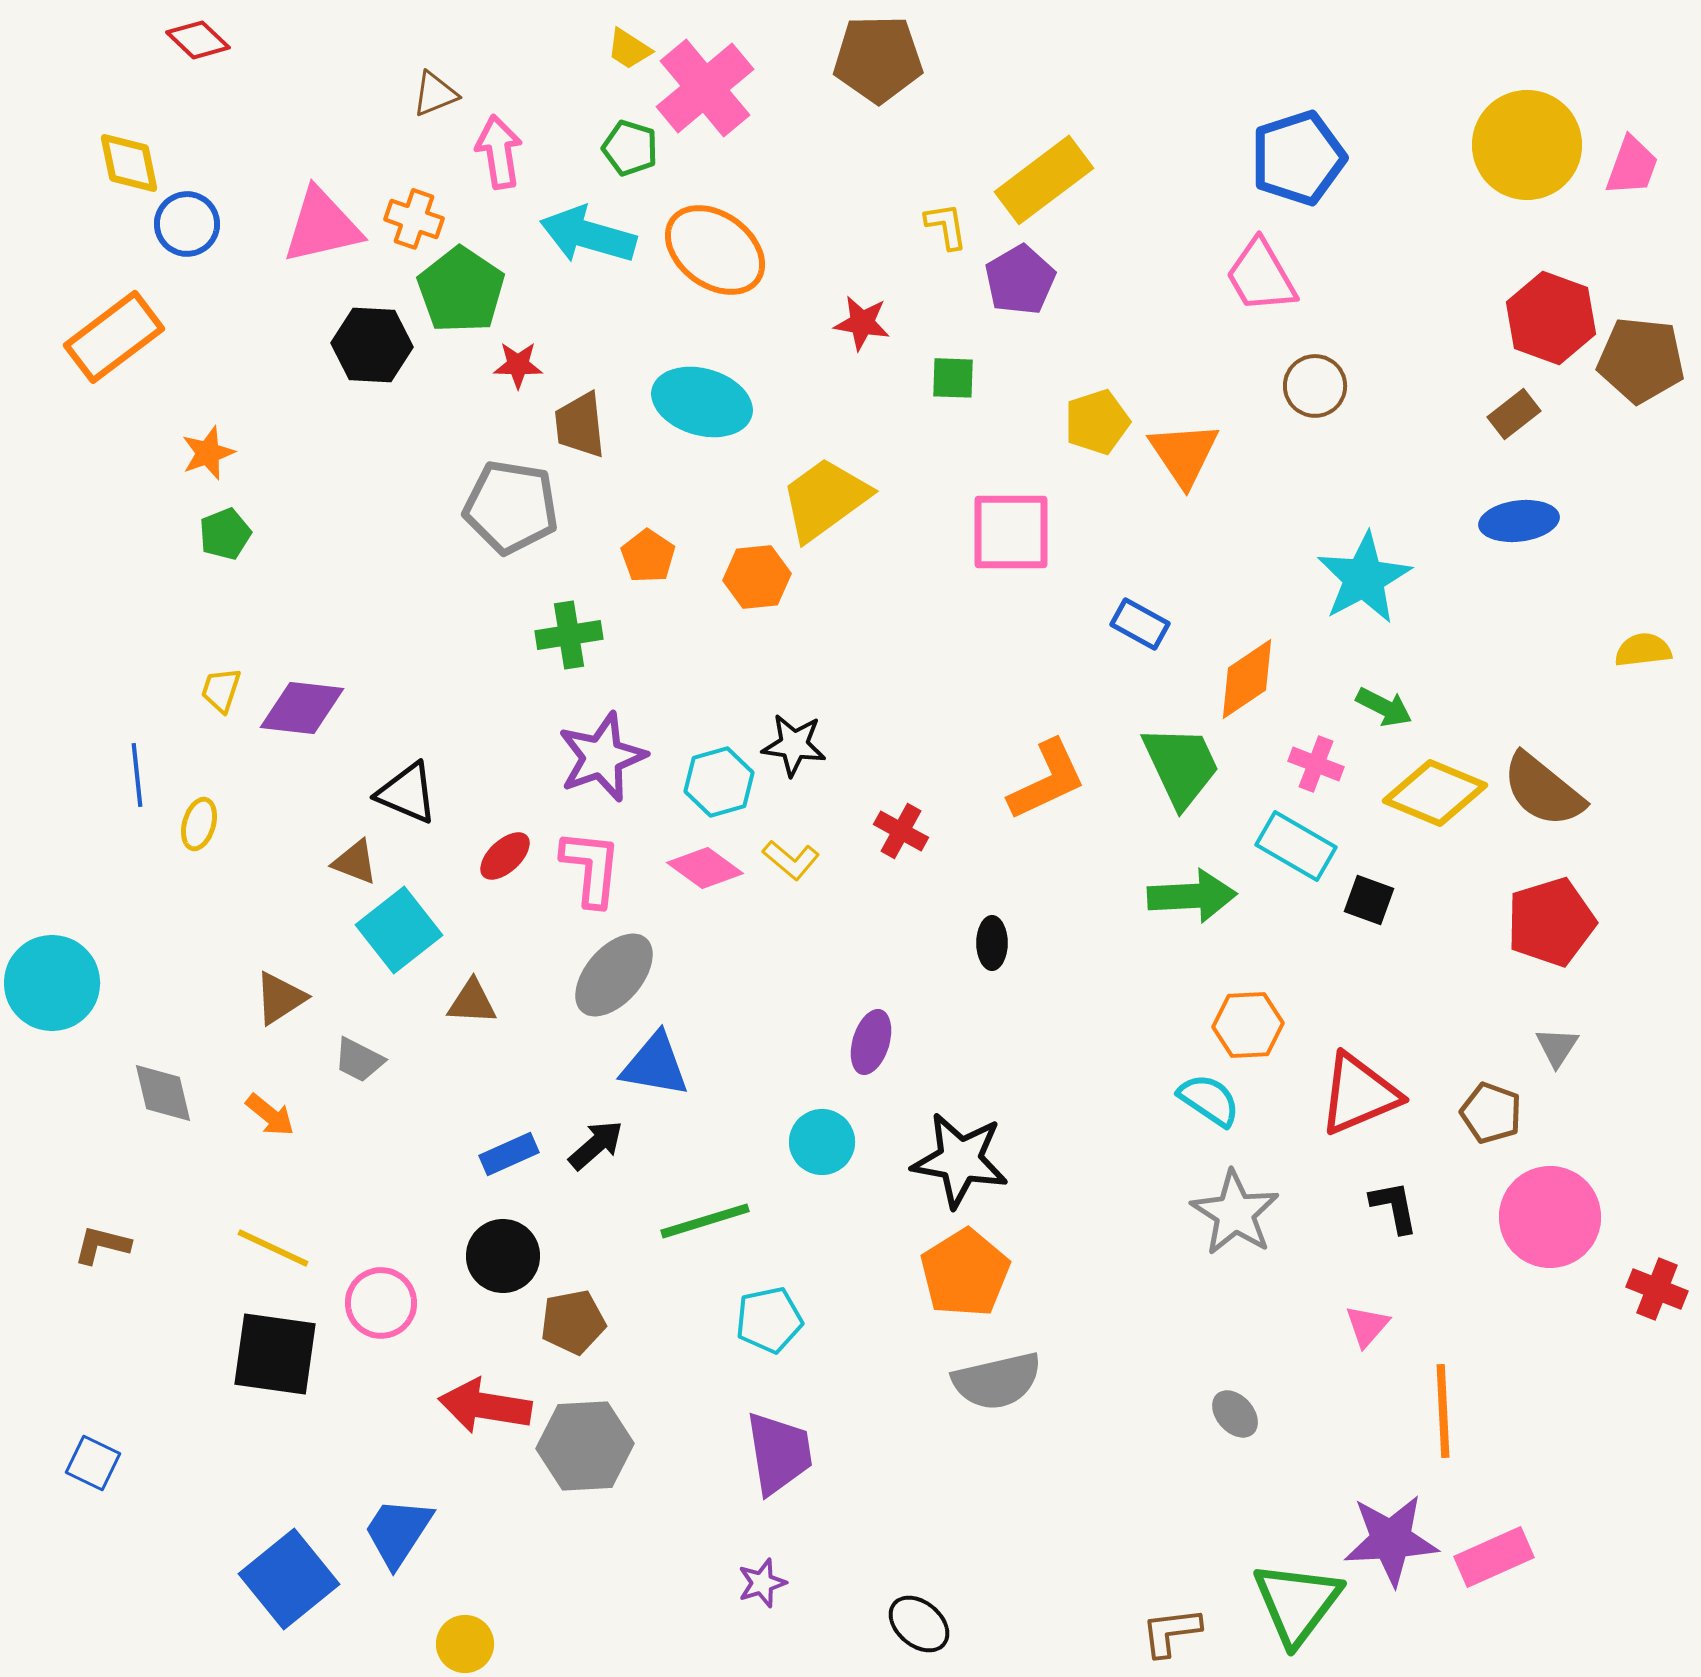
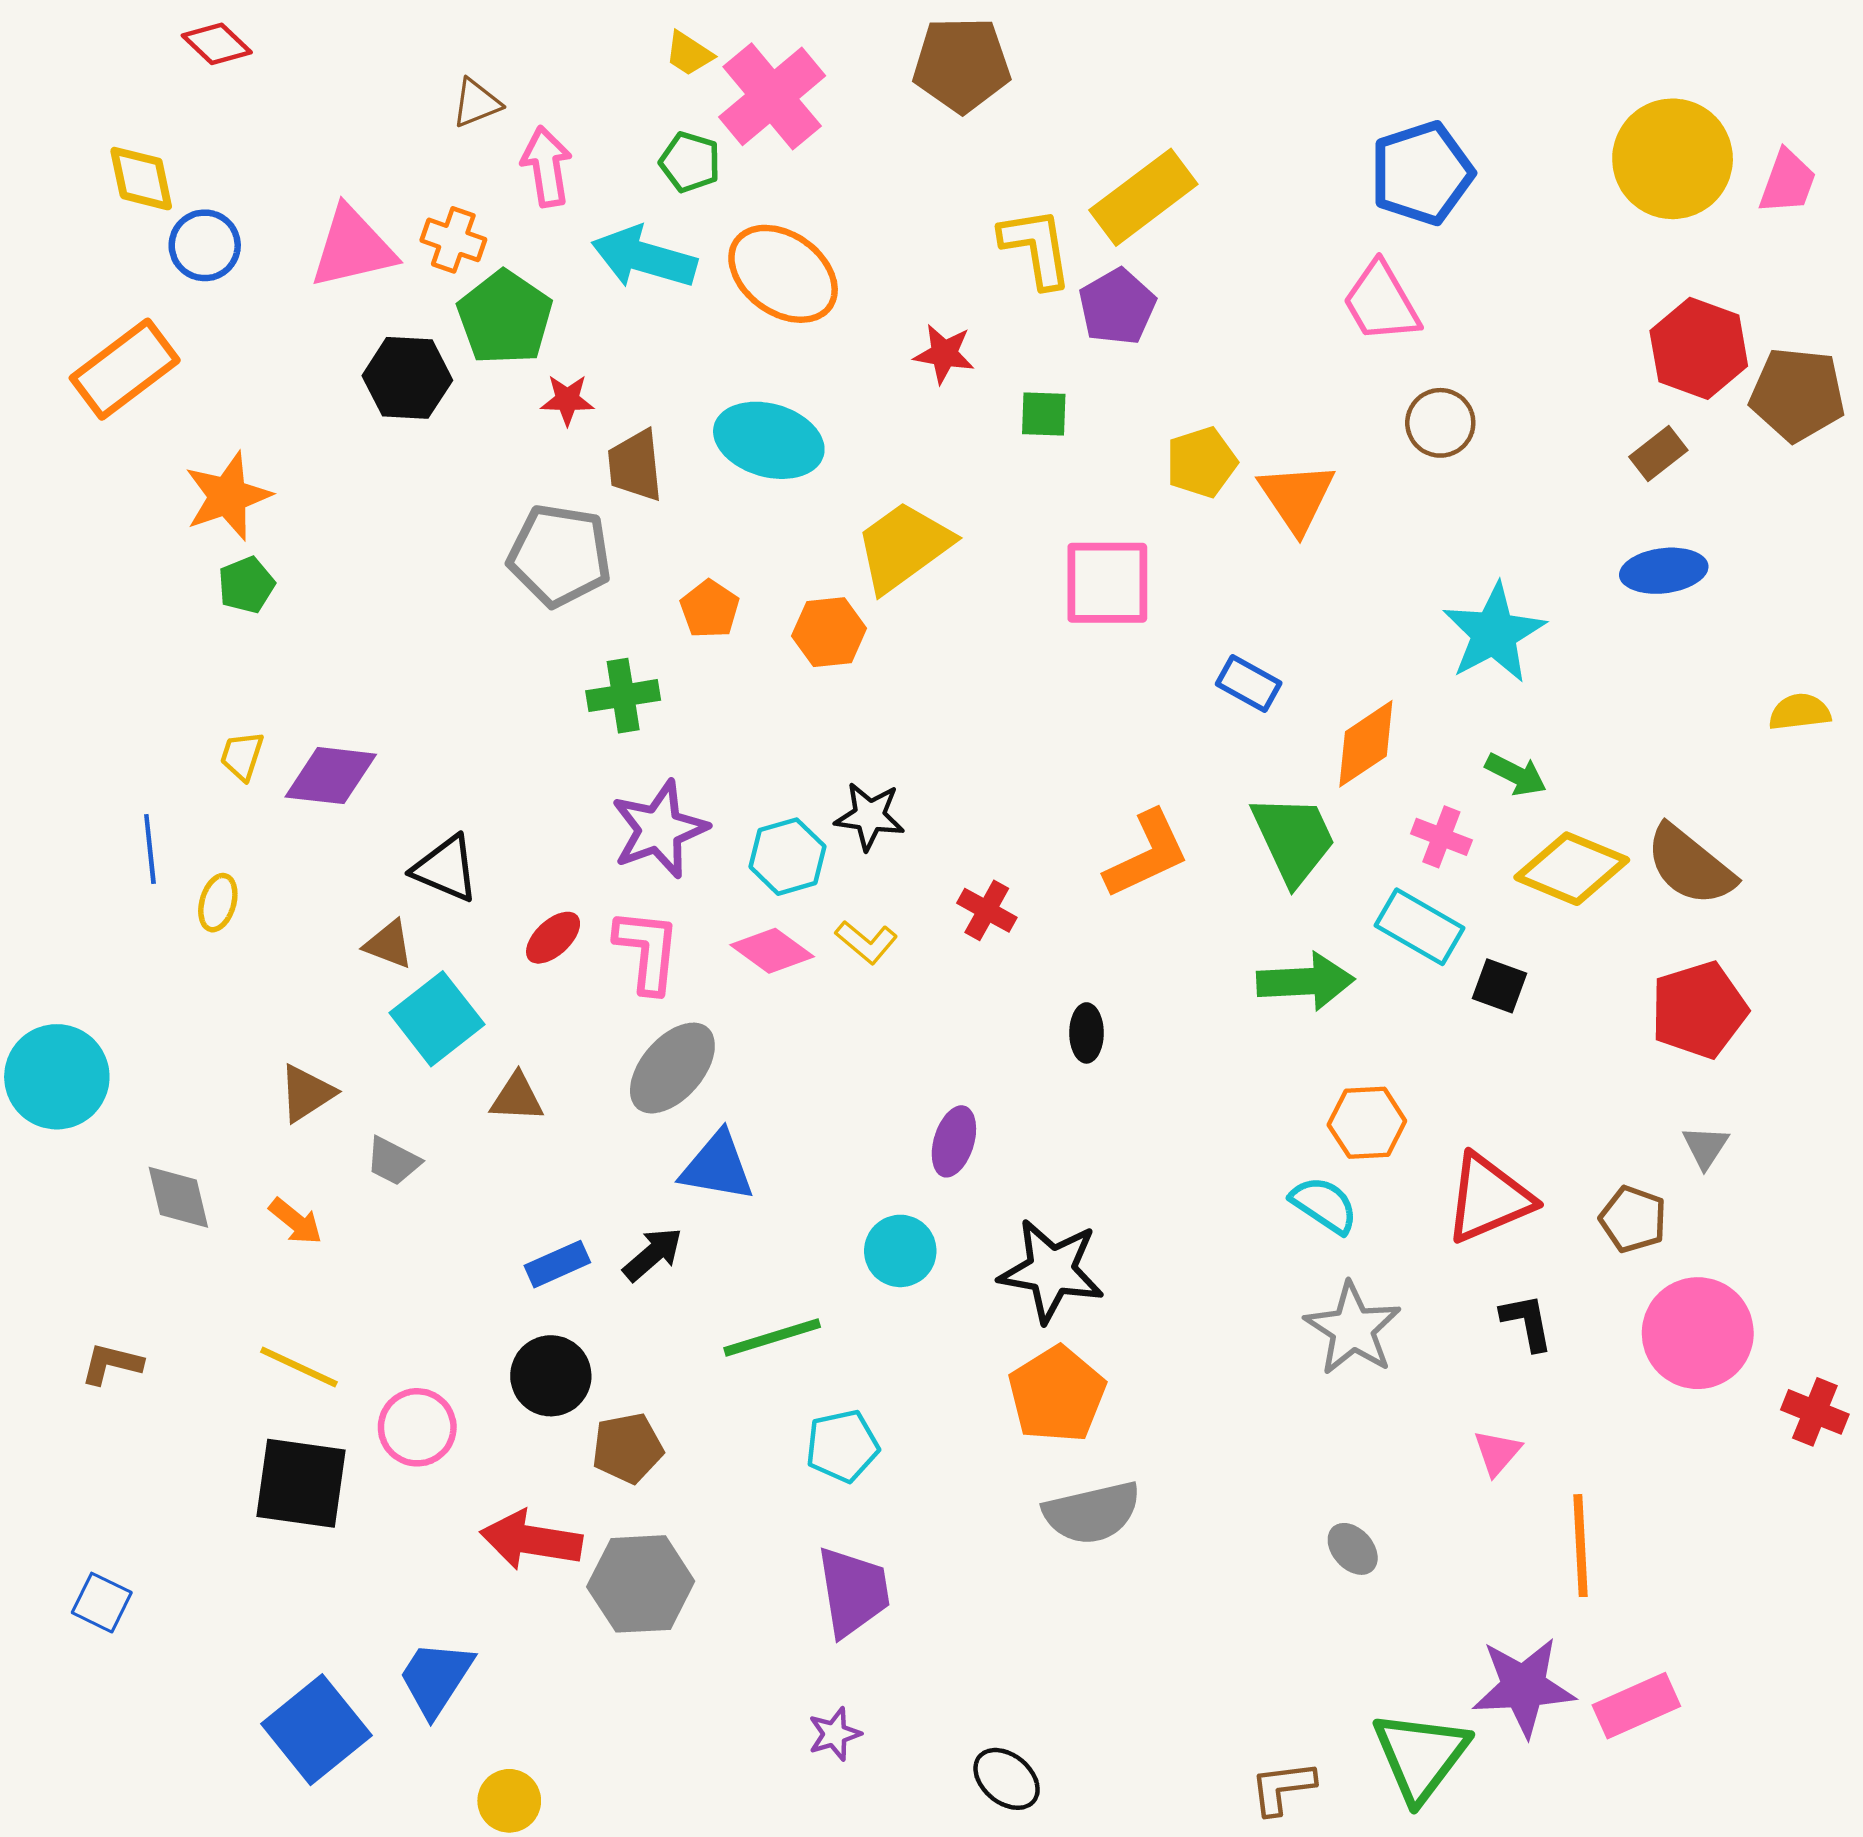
yellow L-shape: (946, 226) -> (1036, 248), size x1.6
orange star: (208, 453) -> (228, 496), size x1.5

